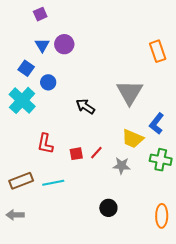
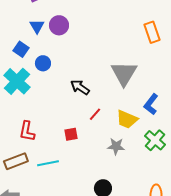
red L-shape: (45, 144) -> (27, 131), moved
red line: (96, 153) -> (95, 114), moved
green cross: (161, 160) -> (155, 140), turned 30

